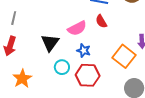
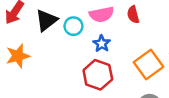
black triangle: (50, 43) -> (46, 20), moved
cyan circle: (62, 67) -> (73, 26), moved

